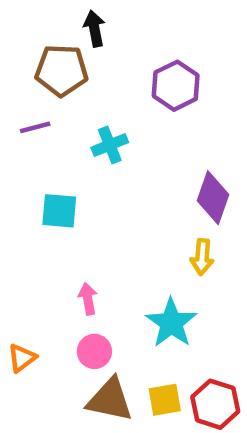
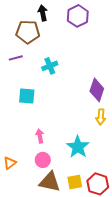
purple hexagon: (176, 86) -> (78, 16), moved
yellow arrow: (202, 257) -> (101, 117), moved

